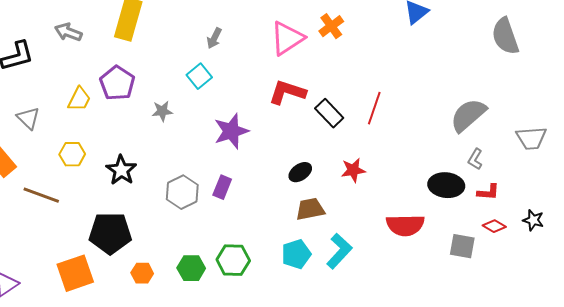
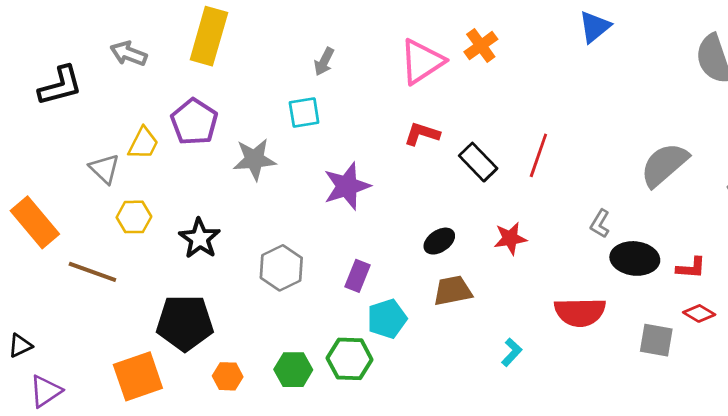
cyan square: (199, 76) -> (304, 112), turned 30
red L-shape: (287, 92) -> (422, 134), size x0.7
gray star: (162, 111) -> (254, 159), size x1.5
gray triangle: (28, 118) -> (104, 169), moved
gray L-shape: (475, 159) -> (600, 224), moved
purple rectangle: (222, 187) -> (358, 276), moved
cyan L-shape: (339, 251) -> (512, 352), moved, size x0.6
cyan pentagon: (296, 254) -> (387, 319), moved

